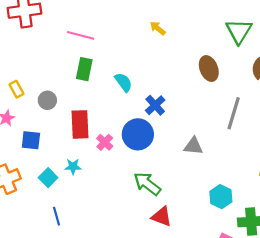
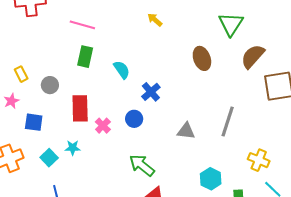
gray line: (234, 113) -> (228, 122), moved
blue circle: (138, 134) -> (134, 119), size x0.6

